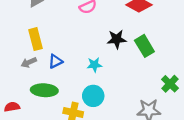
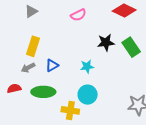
yellow rectangle: (35, 39) -> (33, 46), turned 36
red semicircle: (12, 107) -> (14, 88), moved

